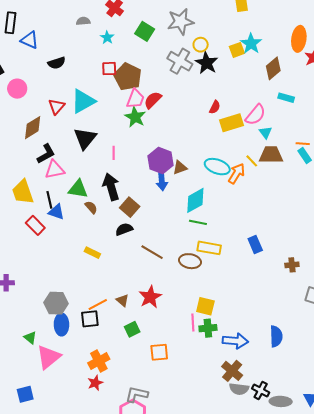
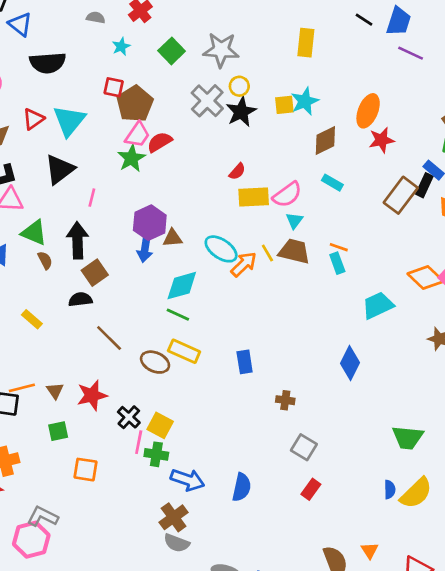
black semicircle: (57, 63) -> (48, 63), size x1.5
cyan triangle: (83, 101) -> (69, 121), turned -36
black cross: (261, 391) -> (129, 417), moved

